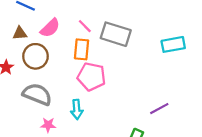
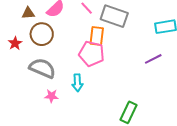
orange rectangle: (82, 49) -> (97, 36), moved
purple line: (159, 109) -> (153, 59), moved

